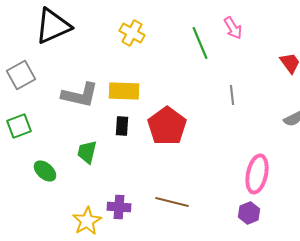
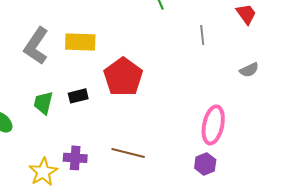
gray L-shape: (80, 95) -> (36, 46), turned 111
gray line: (232, 95) -> (202, 35), moved
black rectangle: (122, 126) -> (78, 96), moved, turned 72

